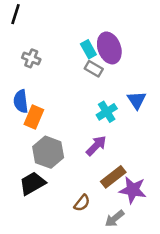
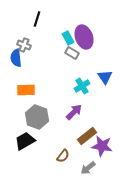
black line: (16, 14) -> (37, 19), moved
blue semicircle: (21, 101) -> (16, 58), moved
orange rectangle: (34, 117) -> (26, 90), turned 66

